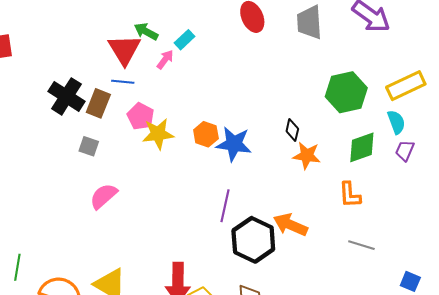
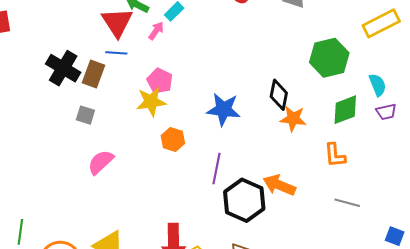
yellow rectangle: (406, 86) -> (381, 23), moved
pink pentagon: (141, 116) -> (160, 81), moved
black diamond: (292, 130) -> (279, 95), size x1.4
orange hexagon: (206, 134) -> (173, 139), moved
purple trapezoid: (405, 151) -> (386, 112), turned -125

